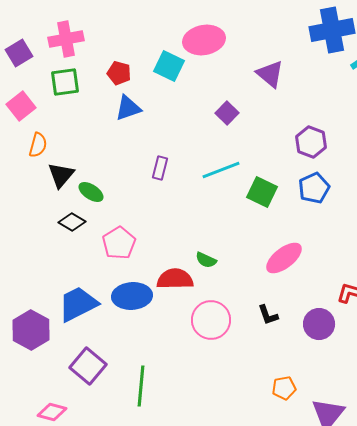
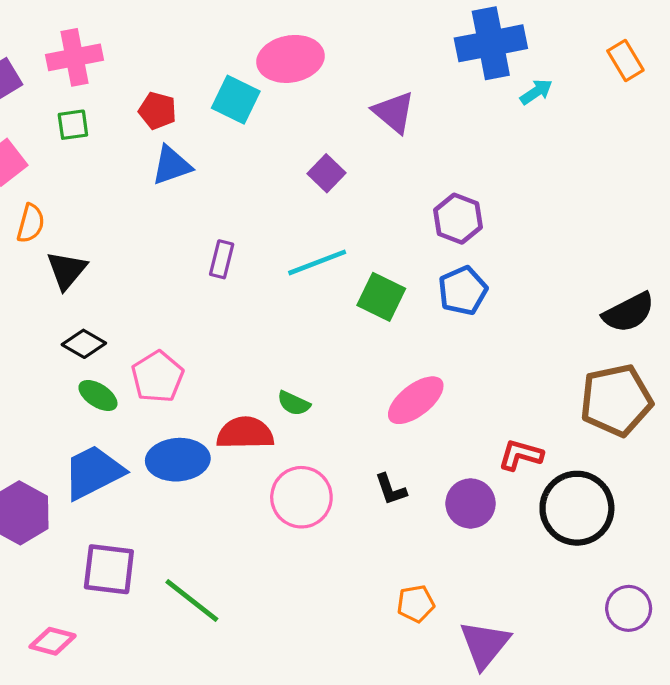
green square: (65, 82) -> (73, 125), size x0.7
green ellipse: (91, 192) -> (98, 395), moved
purple square: (88, 366) -> (109, 569), turned -33
green line: (141, 386) -> (192, 601), turned -57

